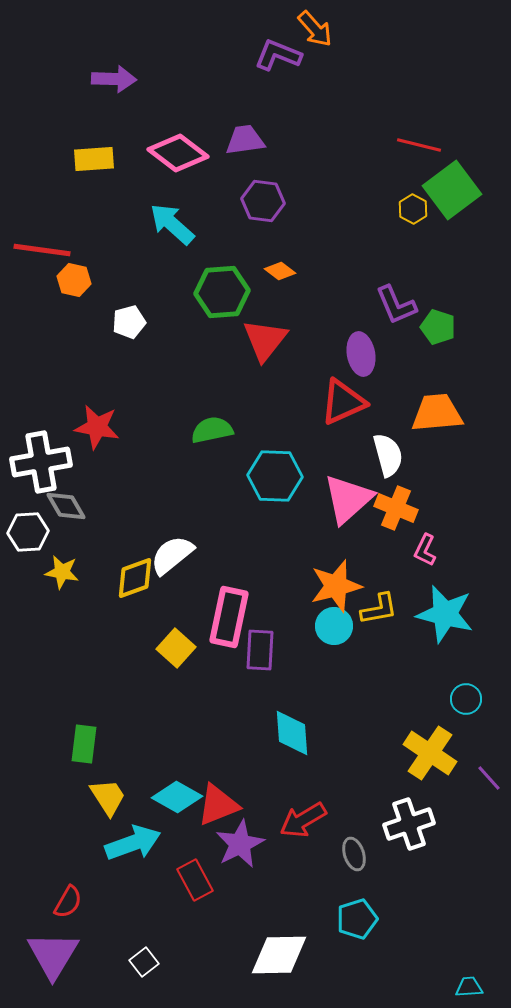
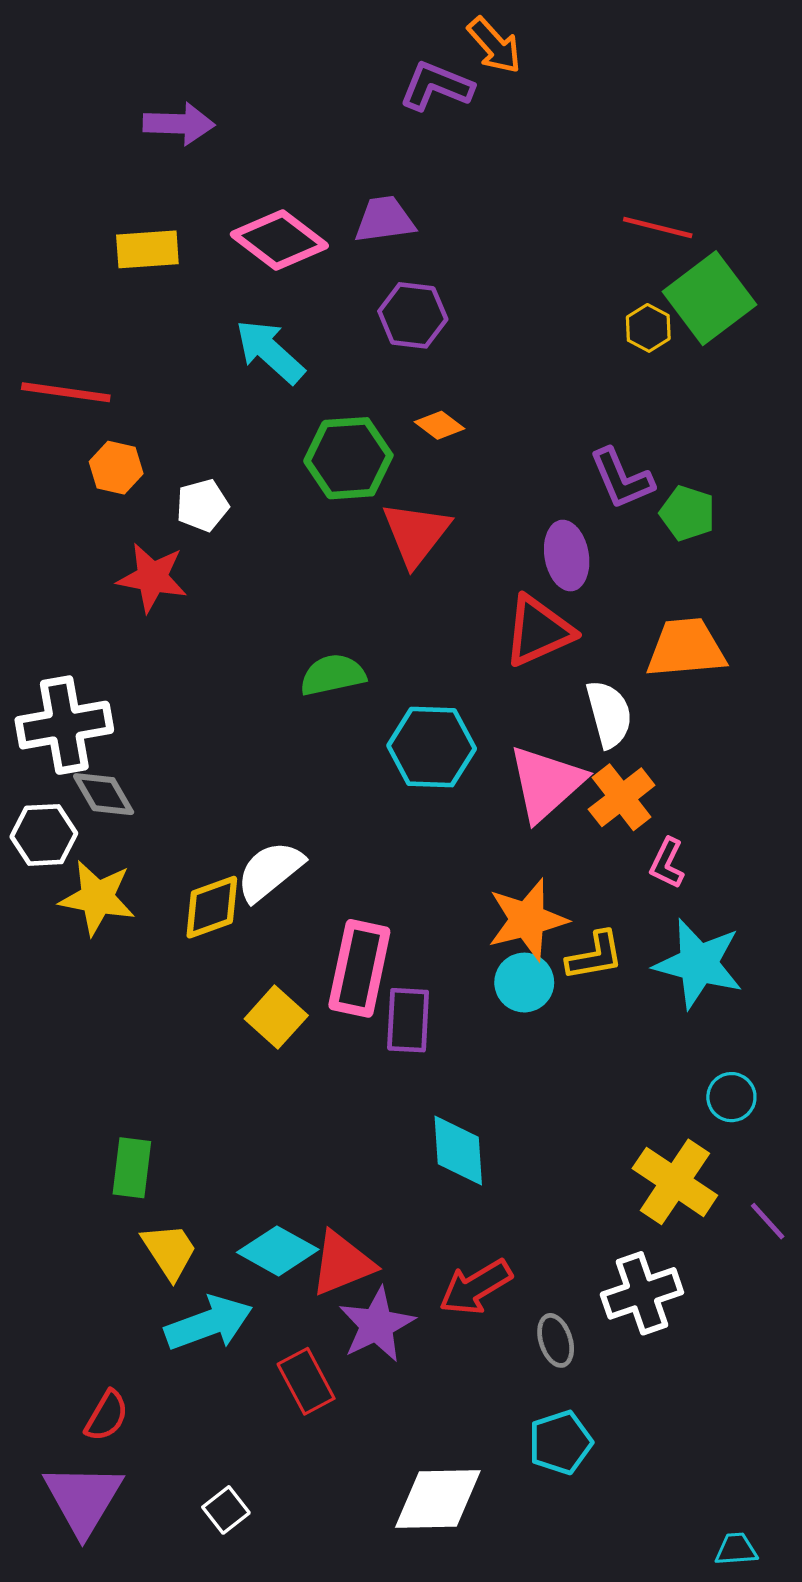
orange hexagon: (74, 280) -> (116, 468), moved
red star: (97, 427) -> (152, 578), moved
orange cross: (396, 508) -> (622, 797), turned 30
yellow star: (62, 572) -> (97, 898), size x1.4

